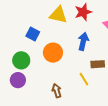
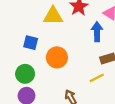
blue arrow: (83, 41) -> (97, 32), moved
yellow line: (84, 79) -> (97, 78), turned -72

